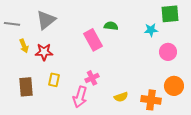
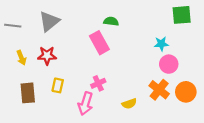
green semicircle: (111, 26) -> (111, 21), moved
cyan star: (151, 30) -> (161, 44), moved
yellow arrow: (24, 46) -> (21, 58), moved
pink circle: (168, 52) -> (169, 64), moved
orange cross: (151, 100) -> (159, 90), moved, turned 30

